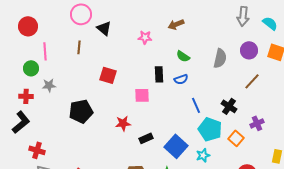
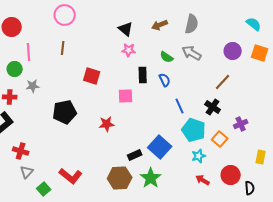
gray arrow: (243, 16) -> (192, 53), moved, turned 114
black triangle: (104, 28) -> (126, 29), moved
pink star: (145, 37) -> (129, 50), moved
gray semicircle: (220, 58) -> (192, 24), moved
blue semicircle: (181, 79) -> (165, 80), turned -96
brown line: (252, 81) -> (223, 82), moved
black rectangle: (146, 138) -> (135, 155), moved
cyan star: (203, 155) -> (199, 156), moved

